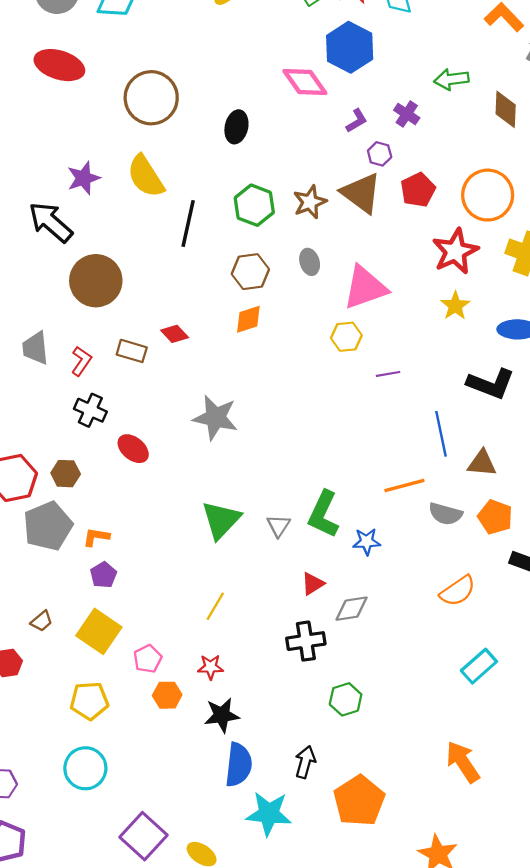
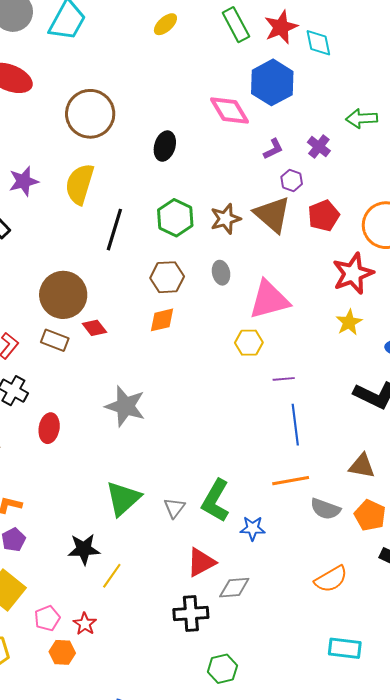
yellow semicircle: (146, 176) -> (80, 184), turned 45
brown circle: (96, 281) -> (63, 295), moved
blue line: (441, 434) -> (295, 425), moved
red ellipse: (133, 449) -> (49, 428), turned 56
red triangle: (313, 584) -> (201, 562), size x1.4
cyan rectangle: (479, 666) -> (345, 648), turned 44
red star: (211, 667) -> (85, 624), moved, turned 30
black star: (222, 715) -> (84, 549), moved

